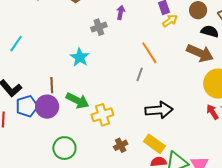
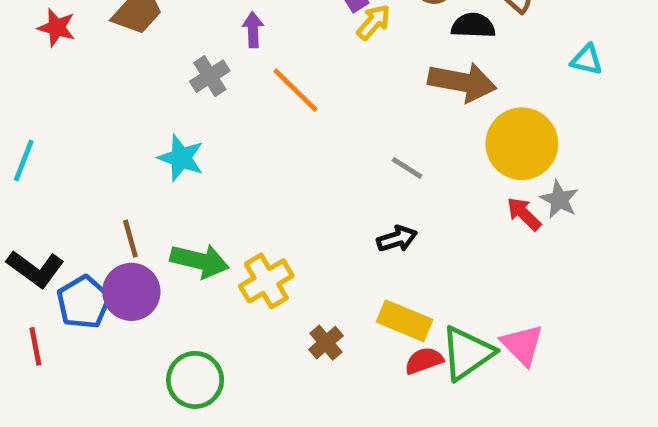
orange line: (149, 53) -> (296, 90), moved
gray line: (140, 74) -> (407, 168), moved, turned -64
black arrow: (159, 110) -> (397, 239), size x0.6

